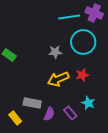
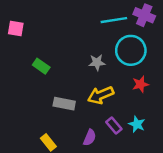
red star: (82, 75) -> (141, 84), moved
gray rectangle: (32, 103) -> (64, 104), moved
purple rectangle: (70, 113) -> (114, 125), moved

